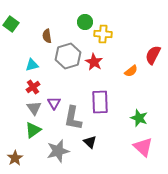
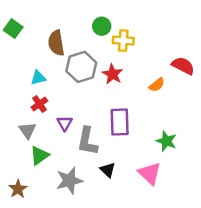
brown semicircle: (47, 36) -> (56, 43), size x1.5
red semicircle: (153, 55) -> (183, 66), turned 90
gray triangle: (34, 108) -> (27, 130), moved
pink triangle: (143, 147) -> (150, 173), moved

